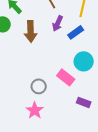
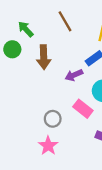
purple arrow: (58, 23) -> (74, 75), moved, turned 42

